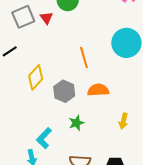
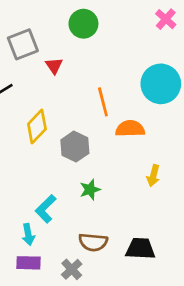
red triangle: (46, 18) -> (54, 66), moved
orange semicircle: (98, 90) -> (130, 129), moved
yellow arrow: (123, 121) -> (153, 176), moved

